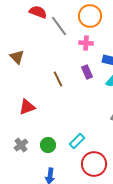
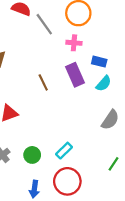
purple rectangle: (87, 72) -> (75, 75), size x1.5
red circle: (94, 164) -> (67, 181), moved

